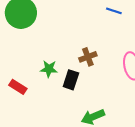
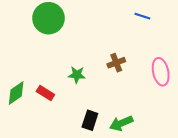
black rectangle: (71, 80) -> (90, 120), moved

